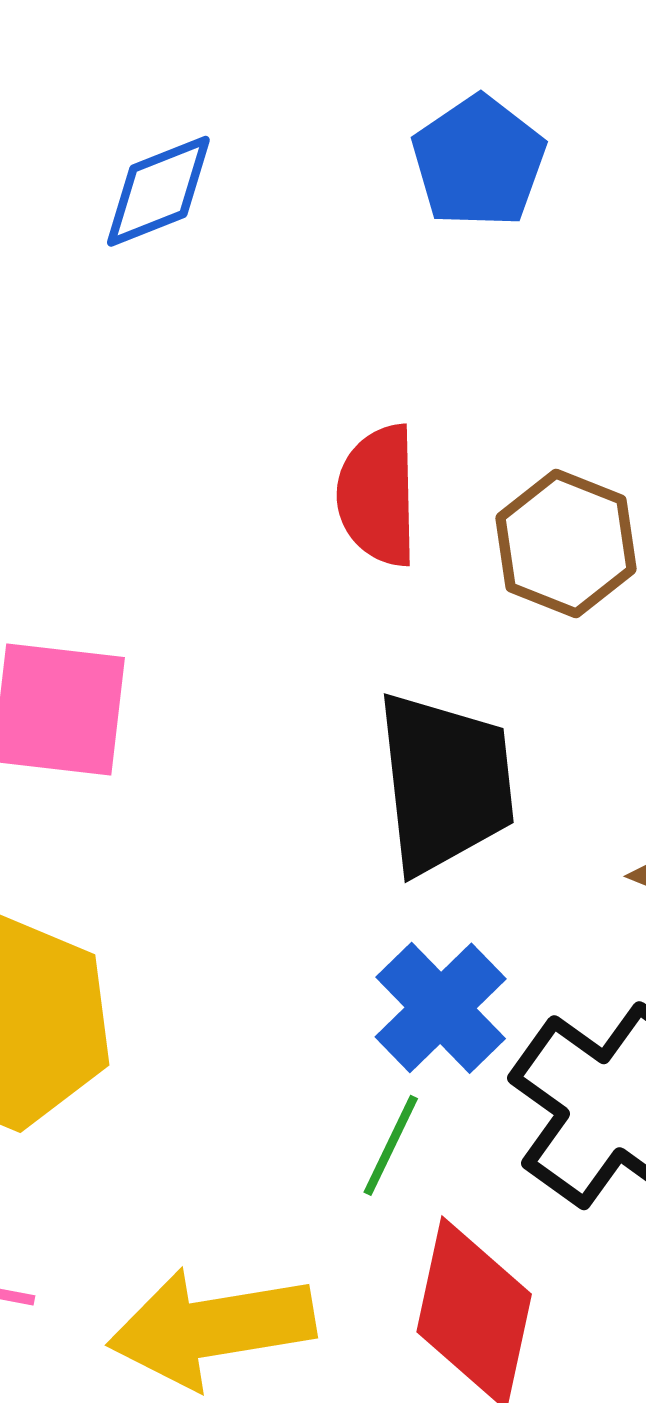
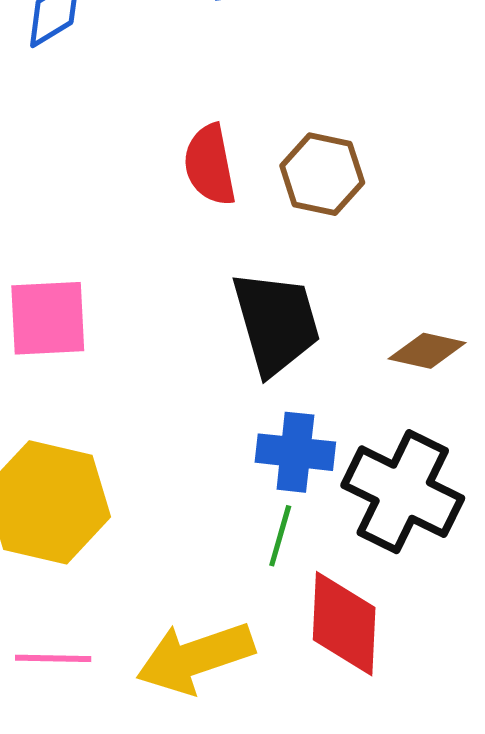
blue cross: (441, 1008) -> (295, 452), turned -30

